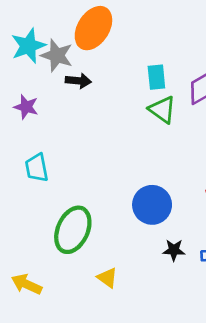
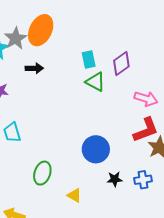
gray star: (57, 55) -> (15, 38), moved, turned 30
green ellipse: (73, 230) -> (42, 173), size x0.7
yellow triangle: (107, 278) -> (74, 195), moved

